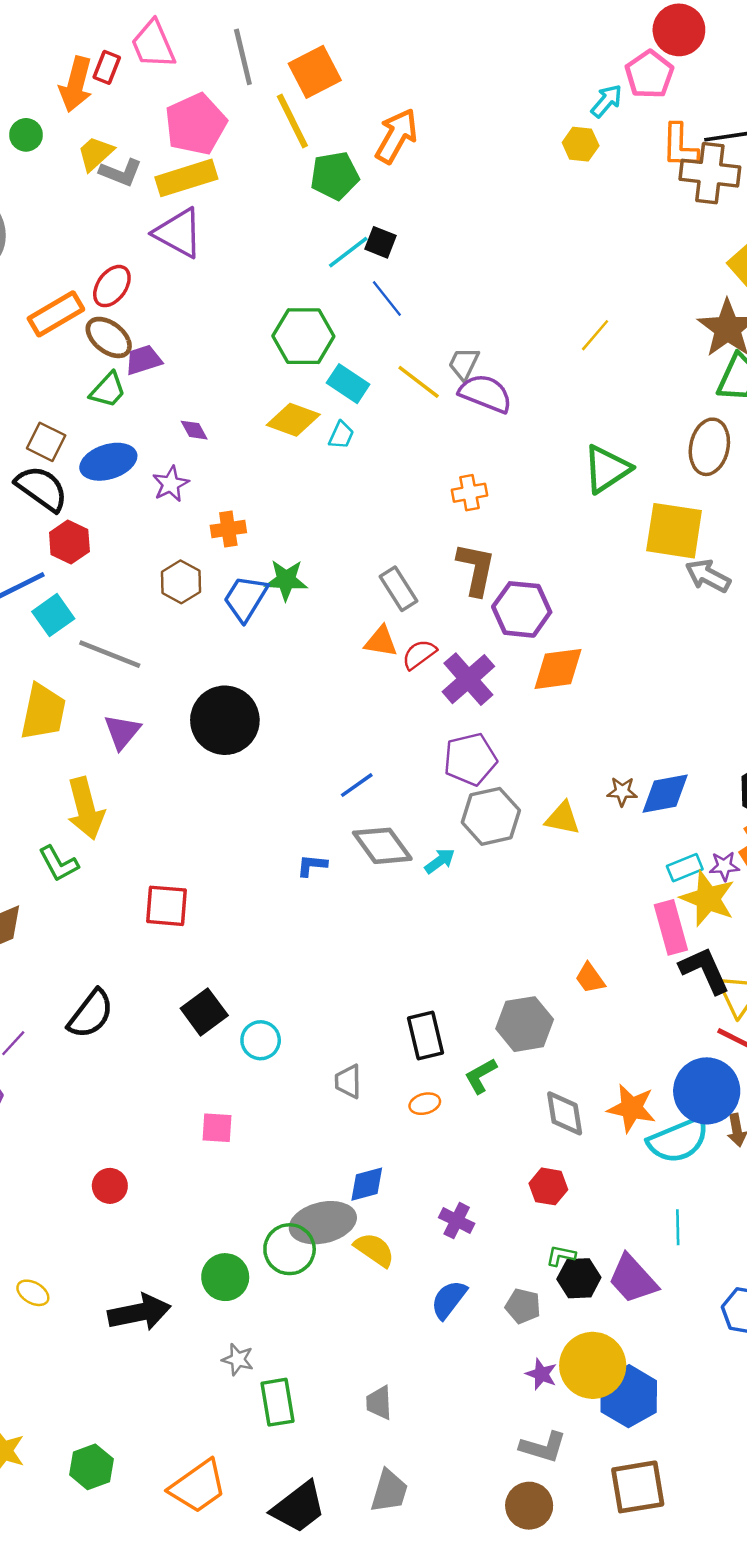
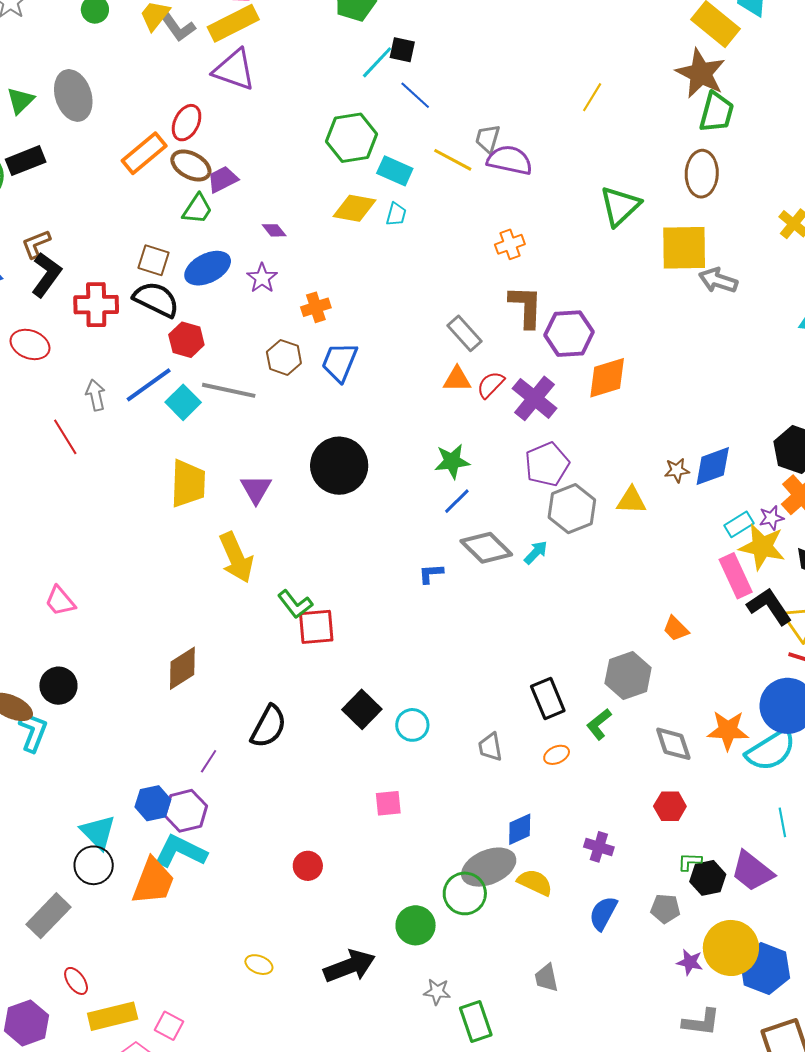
gray L-shape: (121, 172) -> (178, 28), turned 42
green star: (286, 580) -> (452, 461), moved
gray line: (110, 654) -> (229, 390), moved
green L-shape: (59, 864) -> (295, 604), moved
gray trapezoid: (379, 1403) -> (546, 978), moved

